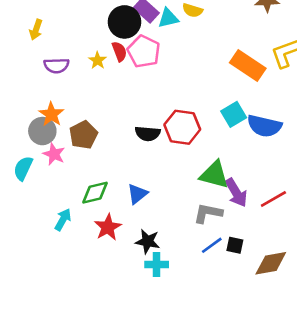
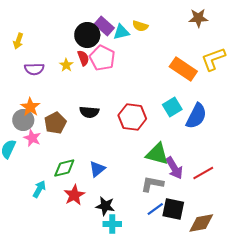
blue semicircle: (264, 126) -> (196, 116), turned -76
black semicircle: (148, 134) -> (89, 112), moved
black square: (235, 245) -> (173, 209), size x1.6

